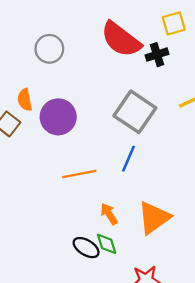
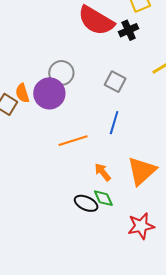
gray circle: (49, 49) -> (61, 73), moved
orange semicircle: (25, 100) -> (22, 93), moved
gray square: (135, 112) -> (115, 82), size x0.6

